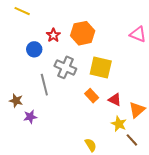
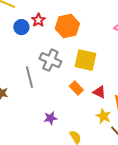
red star: (53, 35) -> (38, 20), moved
blue circle: (34, 49) -> (21, 27), moved
purple star: (30, 117) -> (50, 118), moved

